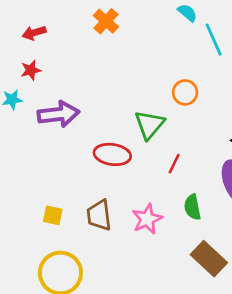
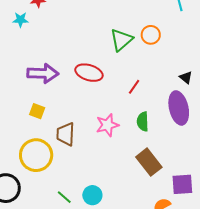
purple arrow: (58, 114) -> (43, 73), moved
green triangle: (149, 125) -> (121, 40), moved
brown trapezoid: (99, 215) -> (66, 134), moved

